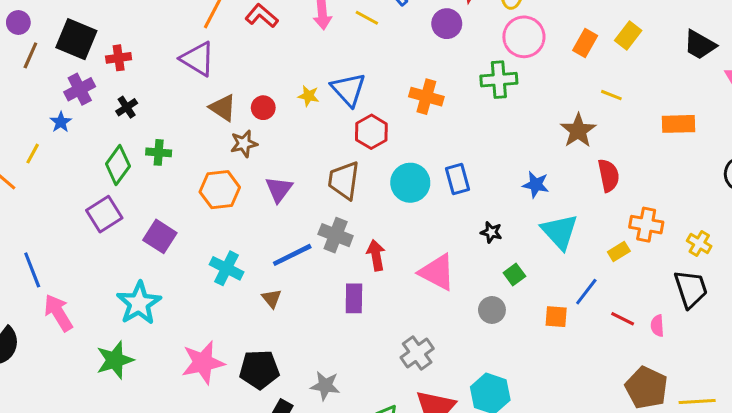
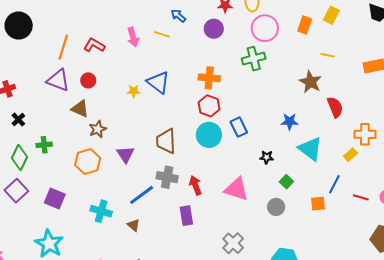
red circle: (263, 108) -> (88, 80), moved
red hexagon: (371, 132) -> (209, 106), moved

